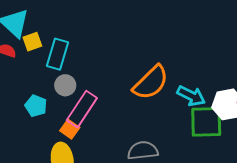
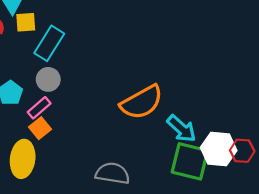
pink rectangle: (82, 109) -> (39, 108), moved, size x0.6

